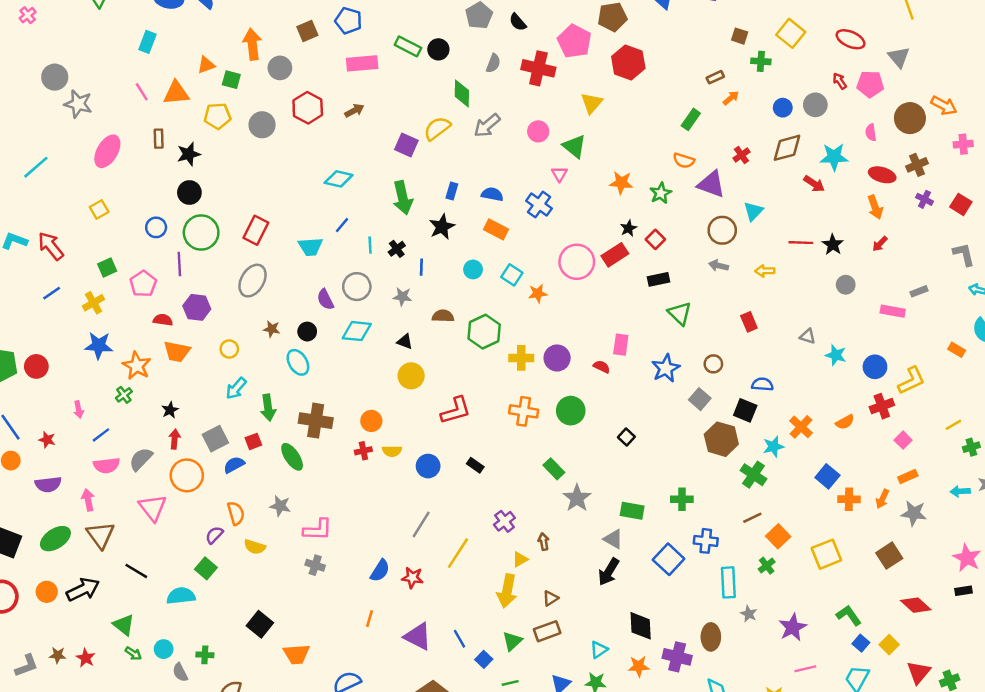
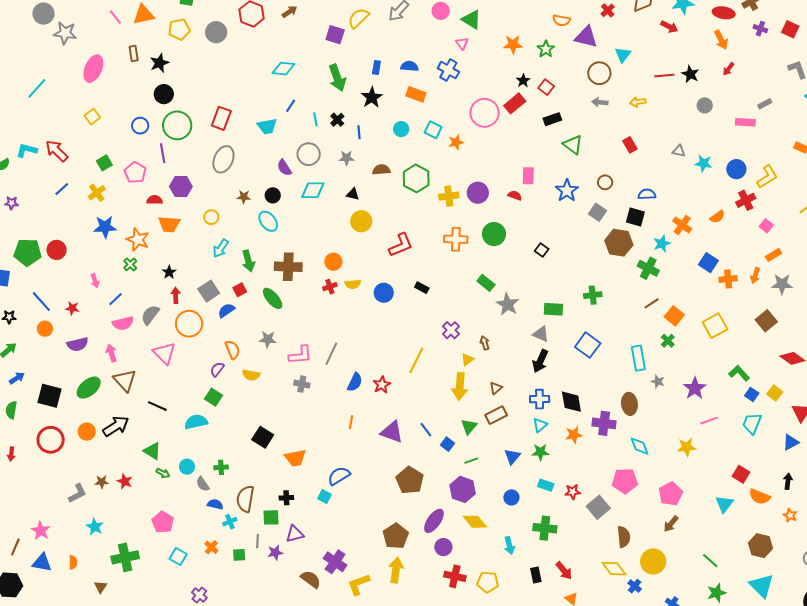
gray line: (421, 524) -> (331, 354), moved
blue cross: (706, 541) -> (540, 399), moved
red star: (412, 578) -> (382, 385), turned -30

